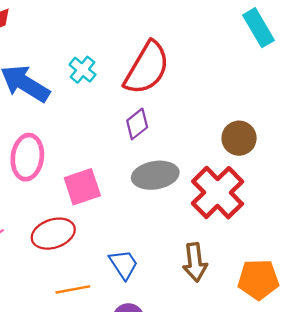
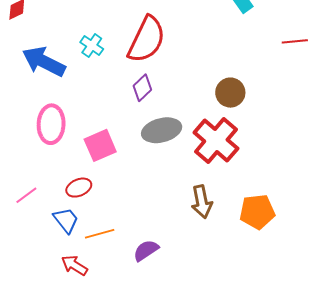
red ellipse: (53, 234) -> (79, 188), size x0.7
blue trapezoid: (124, 264) -> (66, 220), moved

